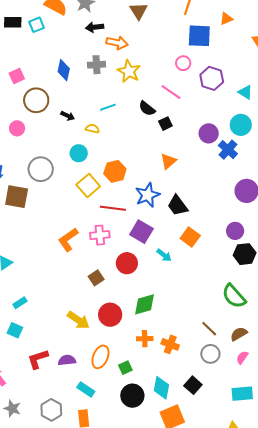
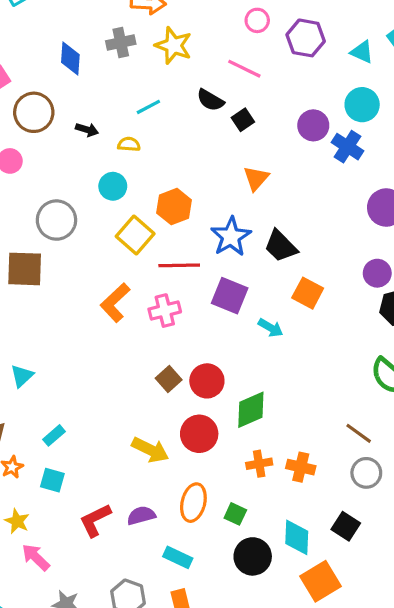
orange L-shape: (68, 240) -> (115, 303), moved
red circle: (127, 263) -> (207, 381), moved
green square: (125, 368) -> (235, 514), turned -32

